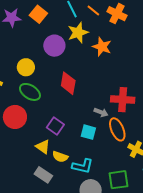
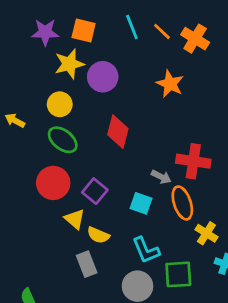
orange square: (38, 14) -> (84, 31), turned -30
yellow star: (78, 33) -> (69, 64), moved
red circle: (15, 117) -> (53, 183), moved
cyan L-shape: (83, 166) -> (146, 250), moved, turned 50
gray rectangle: (43, 175) -> (87, 264), moved, turned 30

